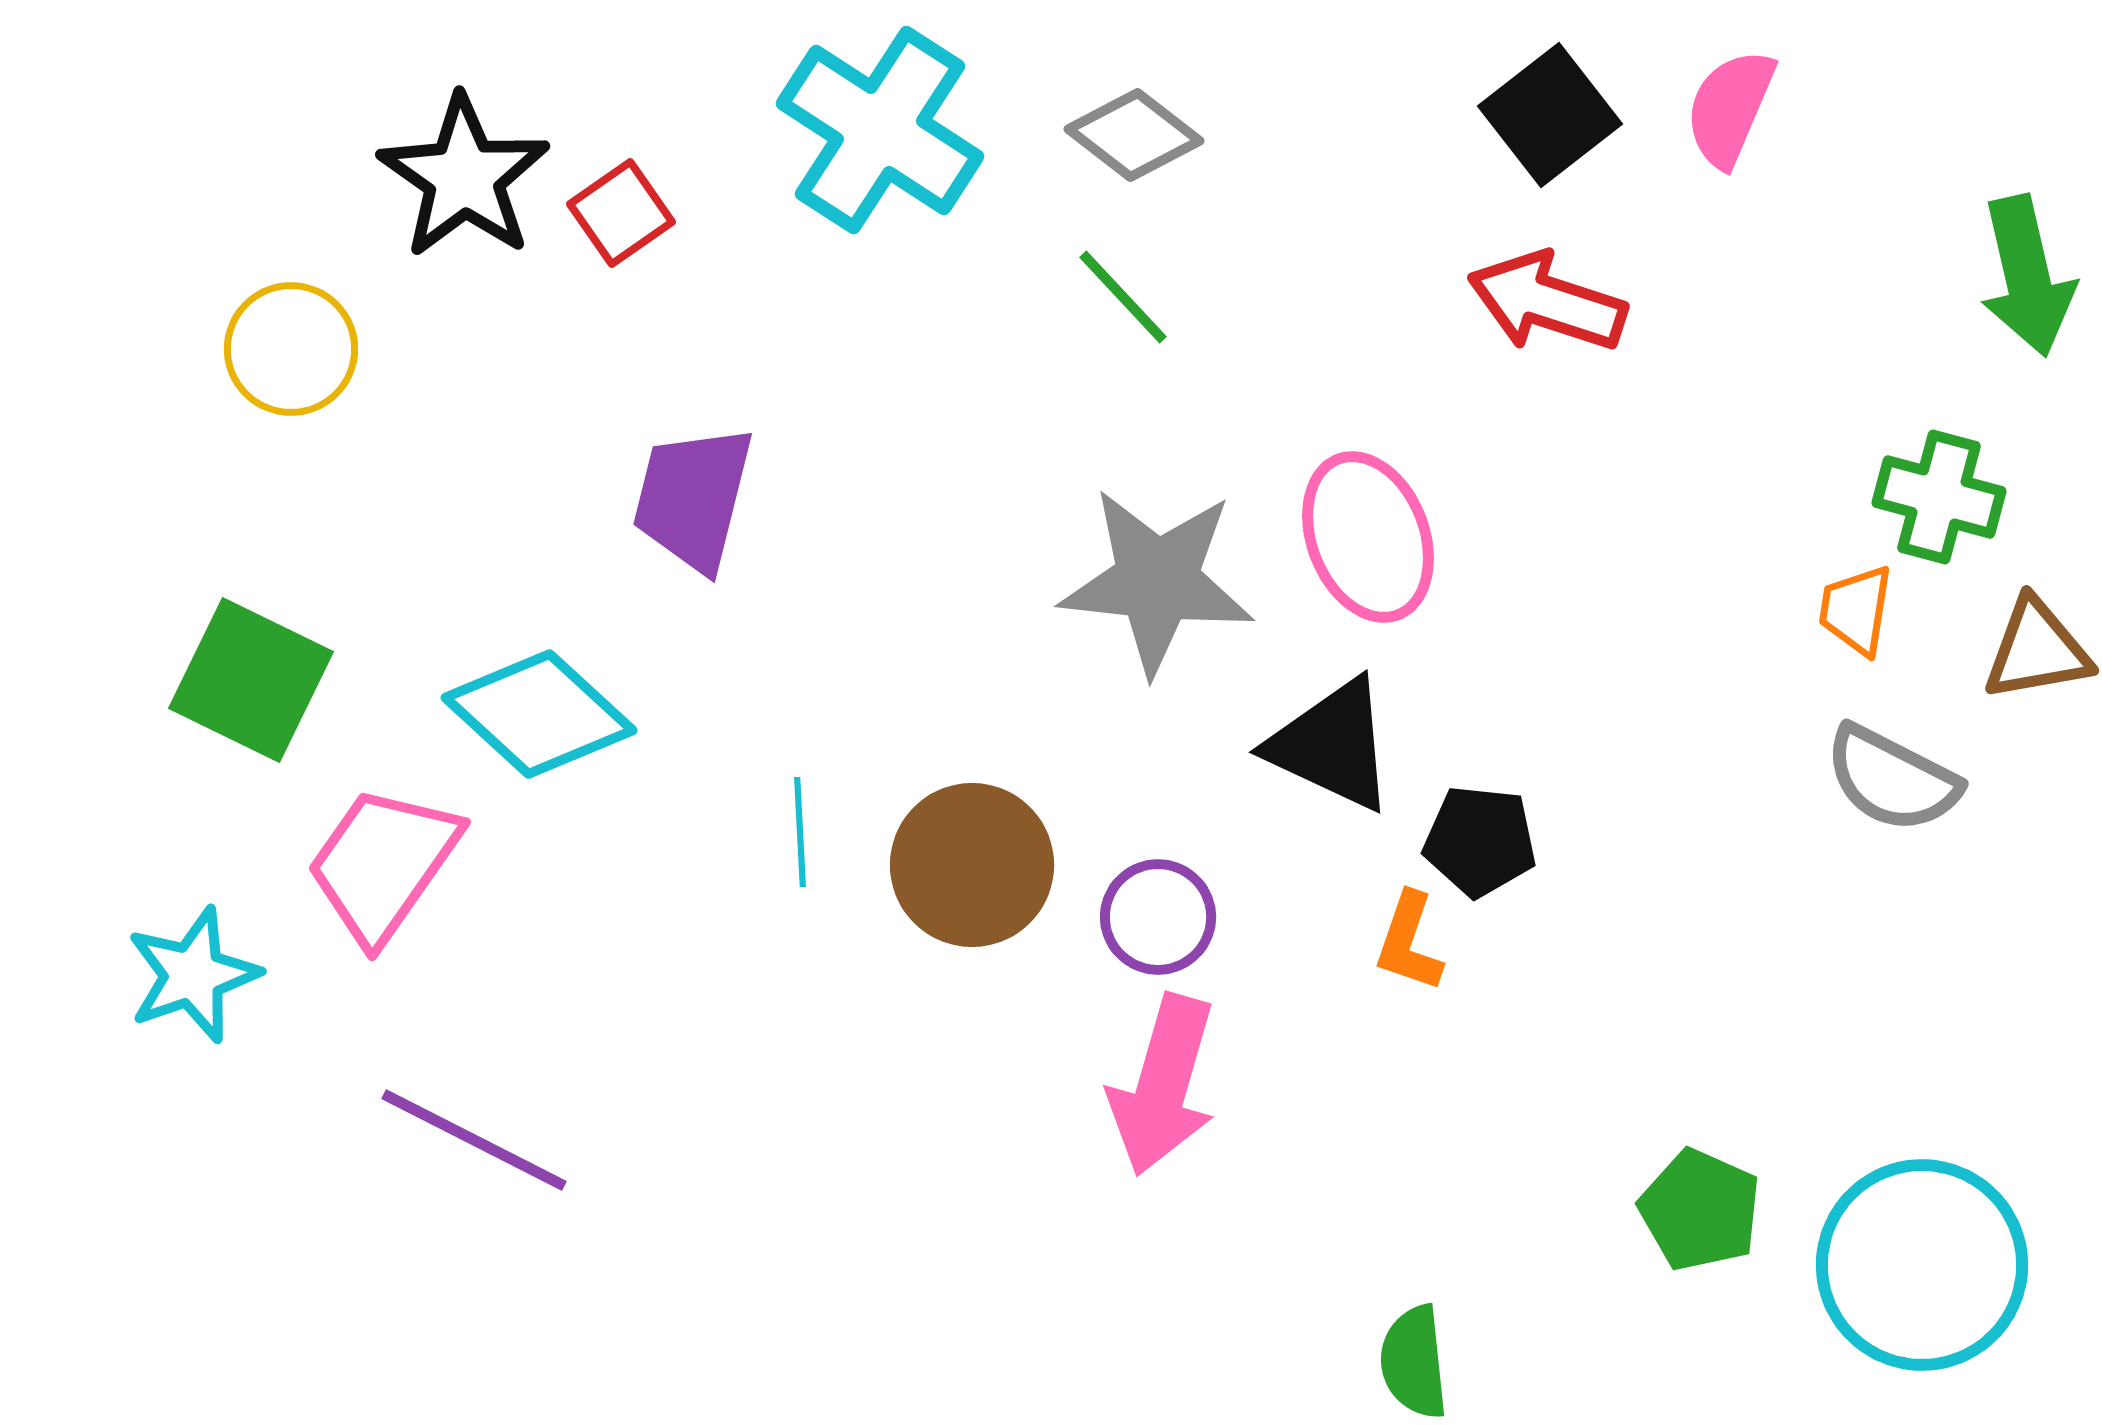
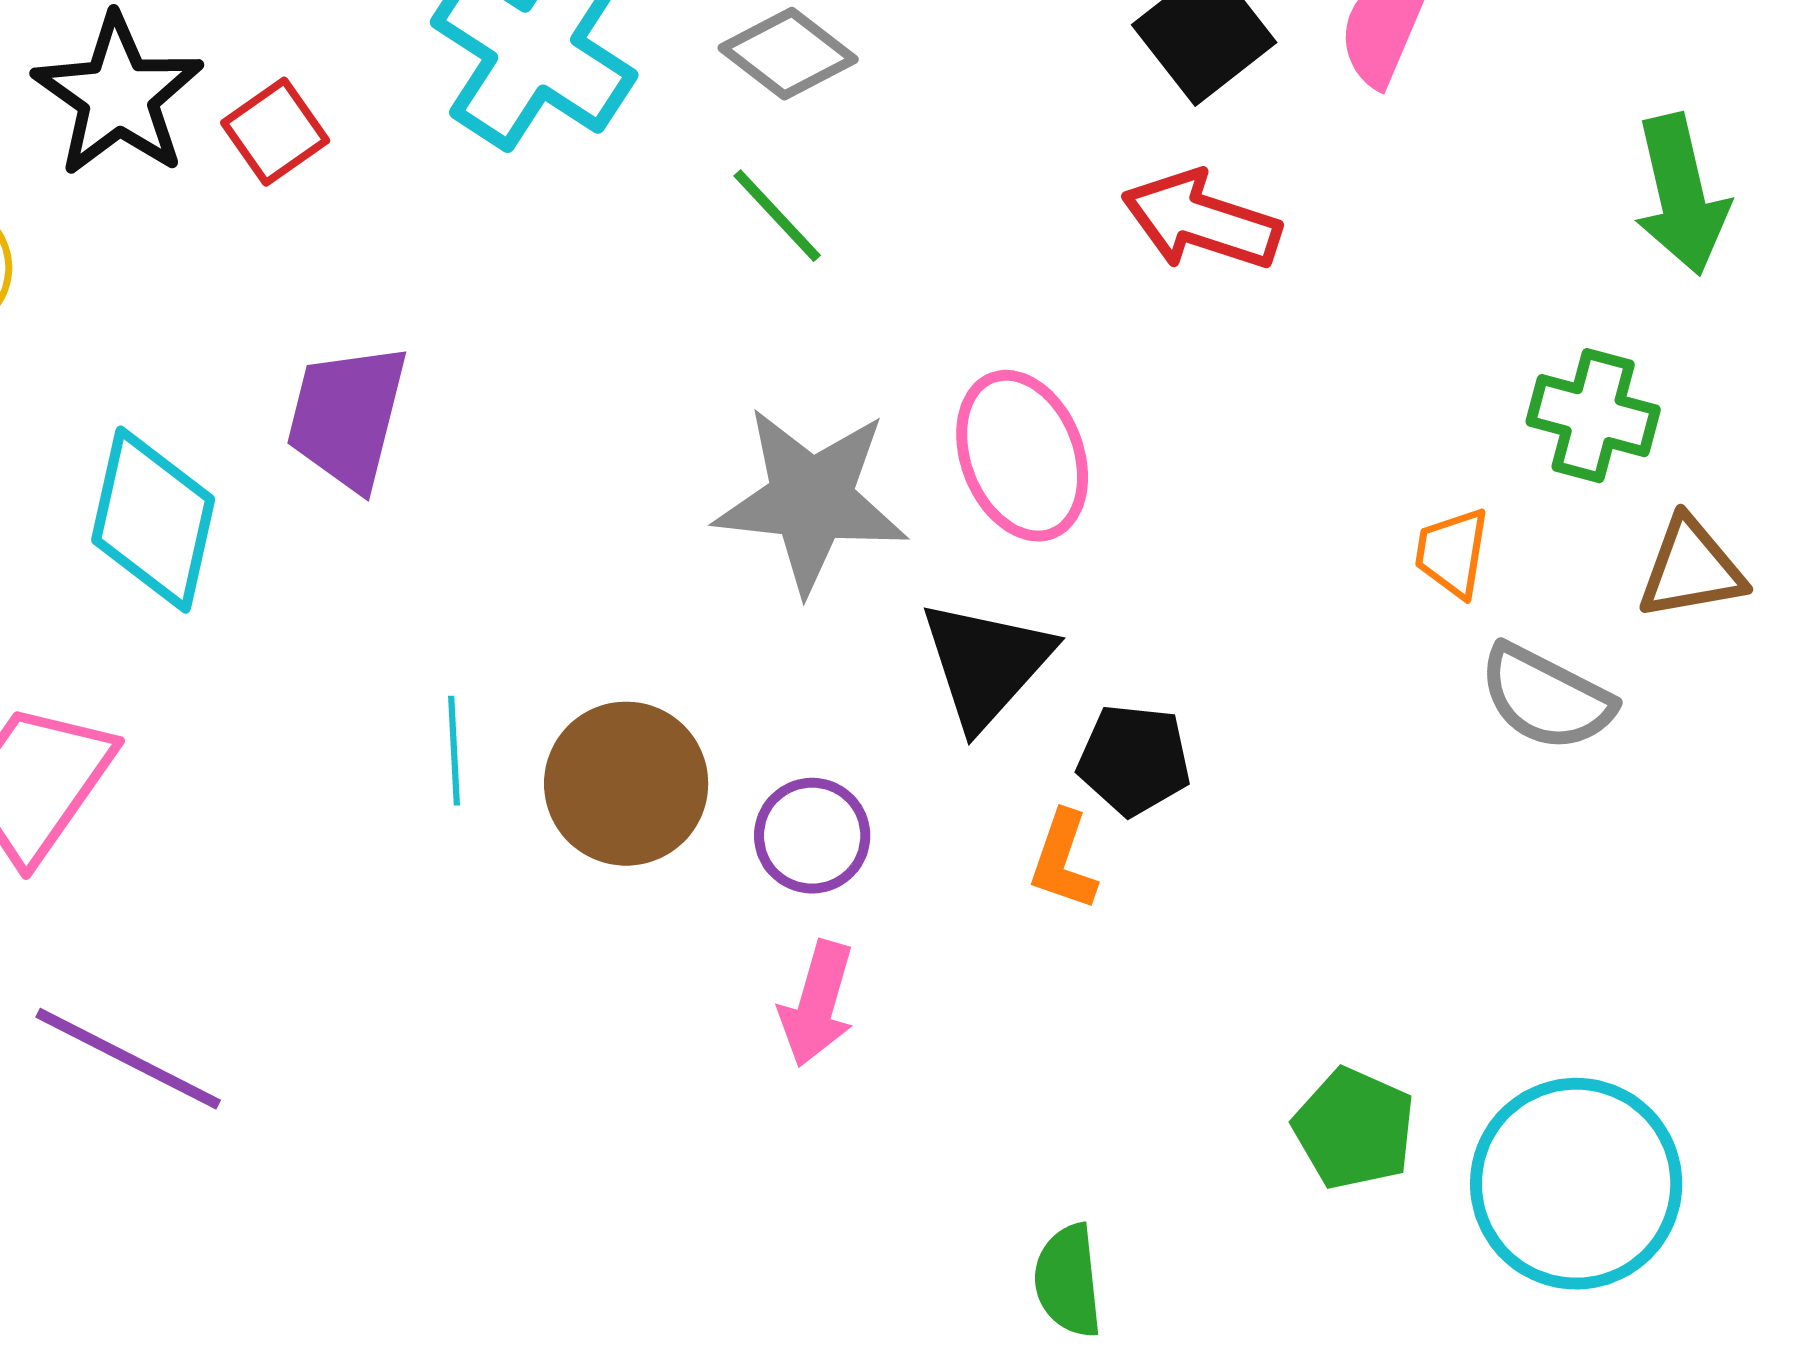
orange trapezoid: (1856, 610) -> (1452, 553), moved
cyan diamond: (539, 714) -> (153, 520), moved, turned 60
black triangle: (1332, 745) -> (986, 664), turned 47
pink arrow: (1163, 1085) -> (817, 1004), size x0.7

